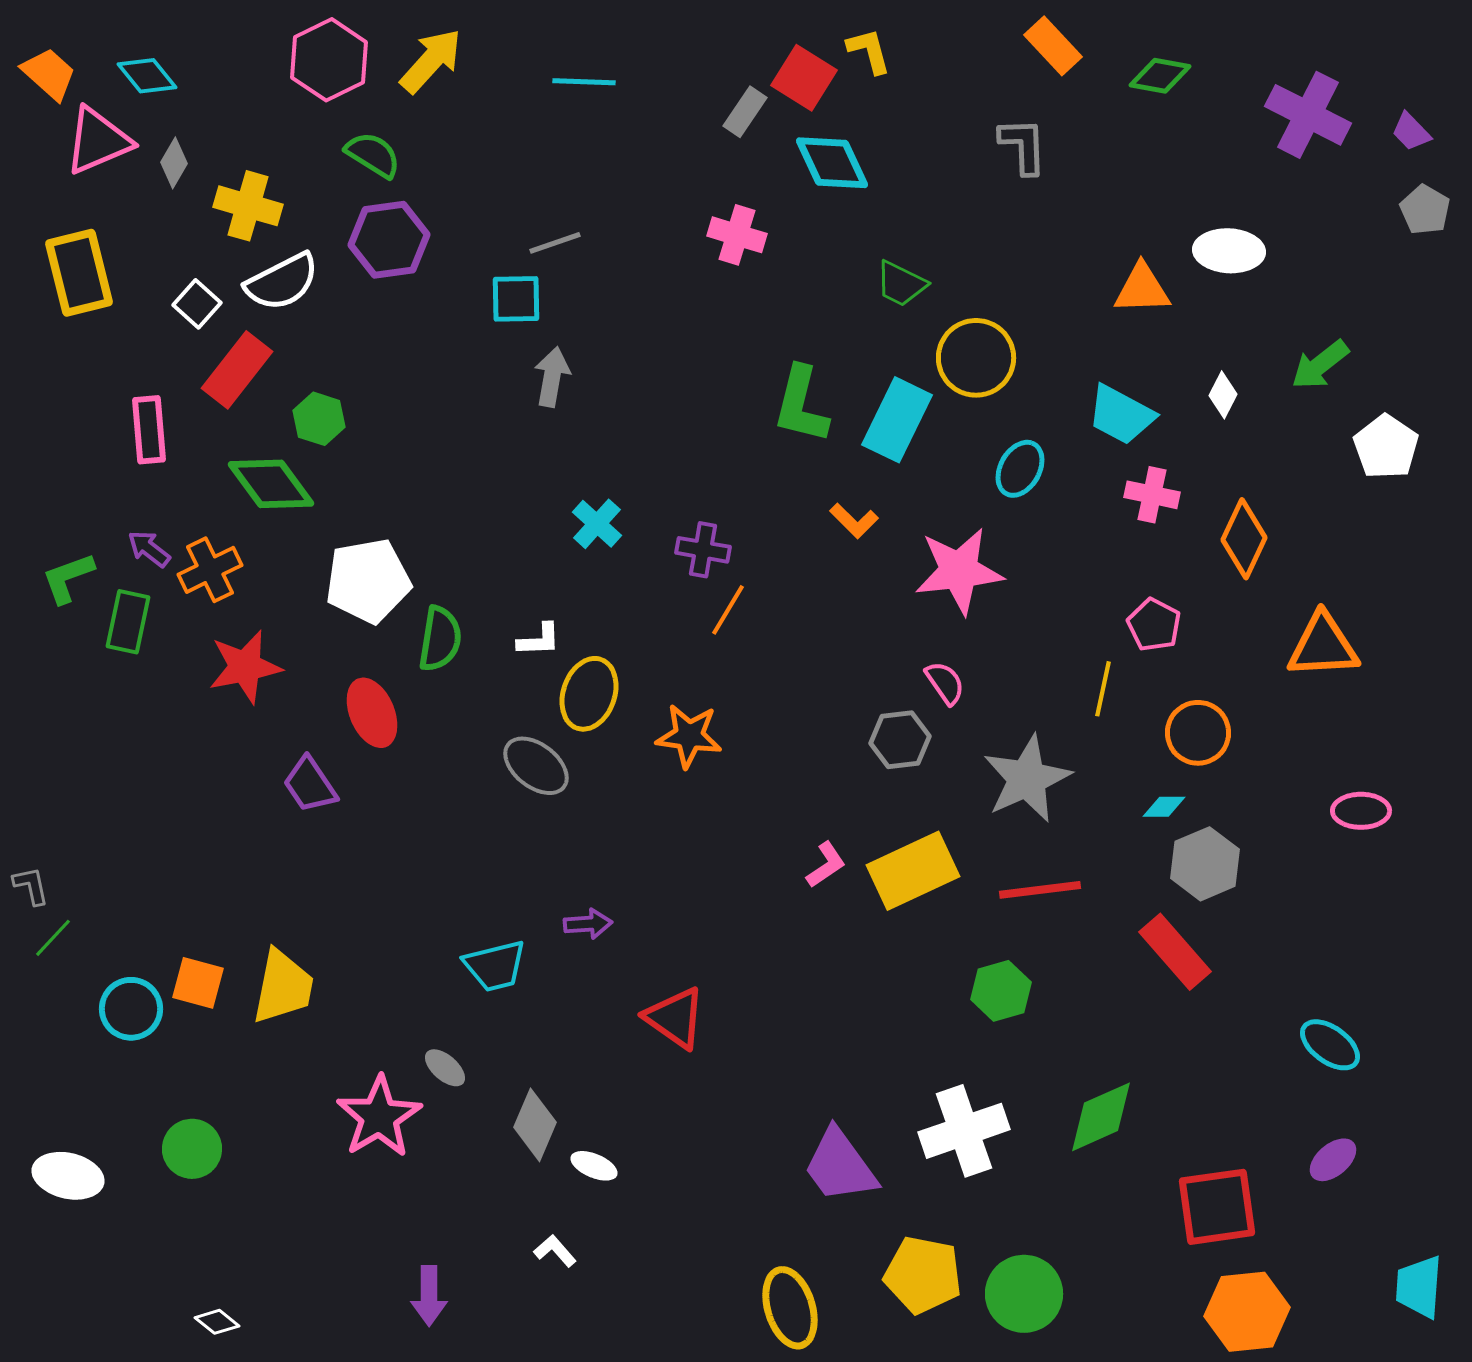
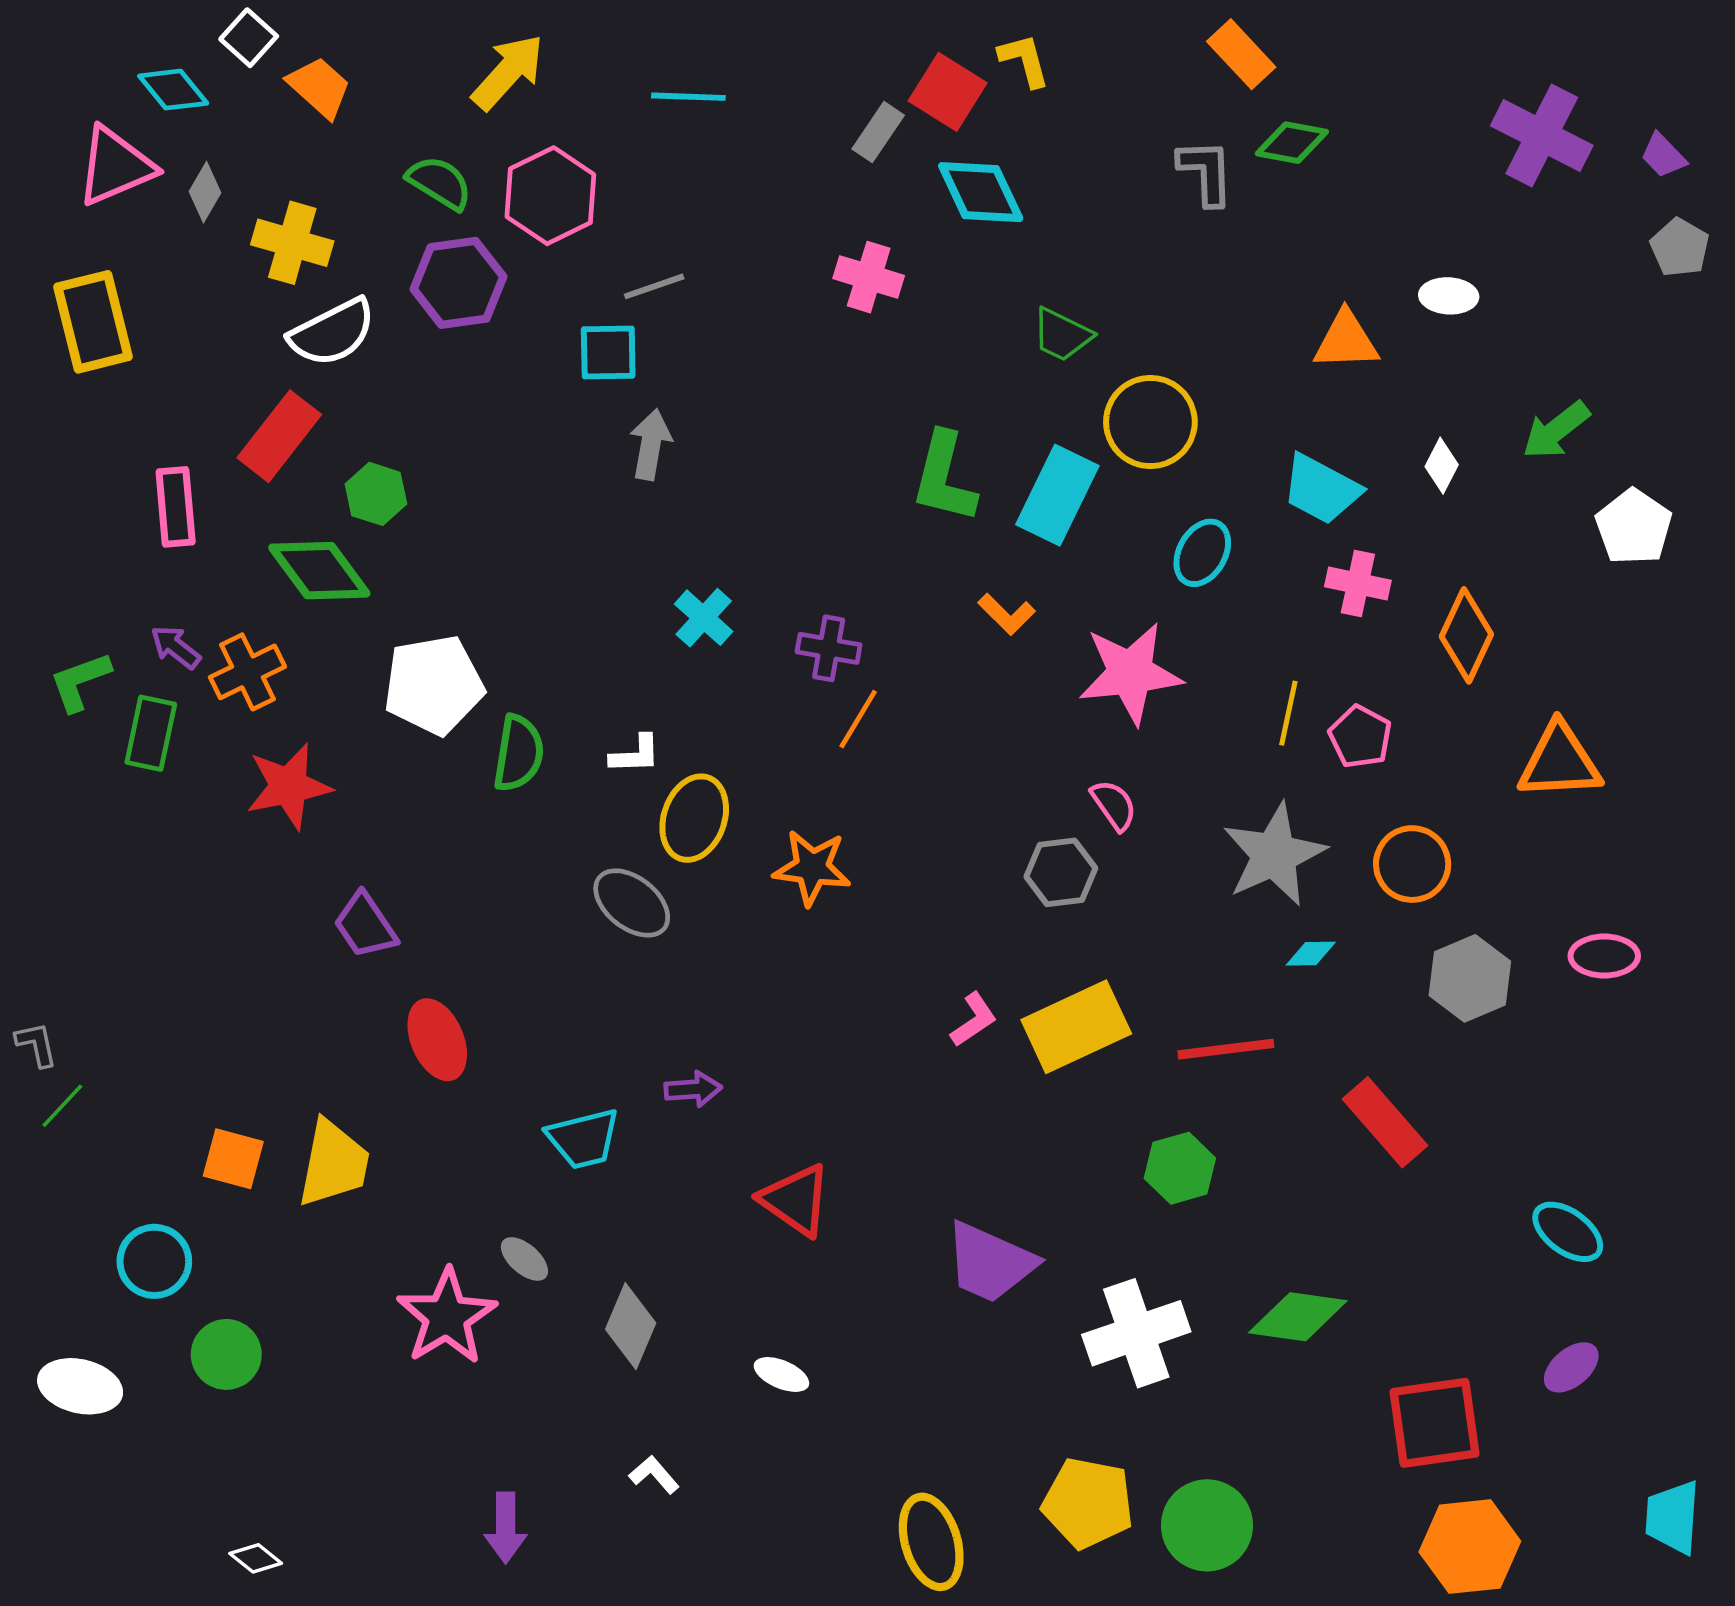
pink hexagon: (329, 60) -> (550, 196), moved
orange trapezoid: (49, 74) -> (319, 87), moved
green diamond: (1160, 76) -> (1292, 143), moved
white ellipse: (1229, 251) -> (1449, 296), size x0.7
white square: (197, 304) -> (249, 38), moved
yellow line: (1103, 689) -> (1288, 713), moved
red ellipse: (372, 713) -> (437, 1040), moved
gray star: (1027, 779) -> (1274, 855), moved
cyan diamond: (1164, 807) -> (1311, 954), moved
gray hexagon: (1205, 864) -> (1470, 978), moved
cyan circle: (131, 1009) -> (154, 1261), moved
green diamond: (1101, 1117) -> (1298, 1317), turned 32
white ellipse: (594, 1166) -> (781, 1374), moved
purple trapezoid: (840, 1166) -> (990, 1262), moved, turned -30

